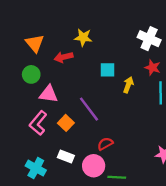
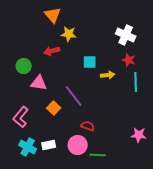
orange triangle: (35, 43) -> (53, 15), moved
yellow arrow: (128, 85) -> (108, 75), turned 64
pink L-shape: (38, 123) -> (21, 117), moved
red semicircle: (105, 144) -> (88, 126), turned 48
white rectangle: (66, 156) -> (49, 145), moved, turned -32

